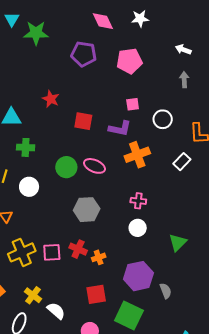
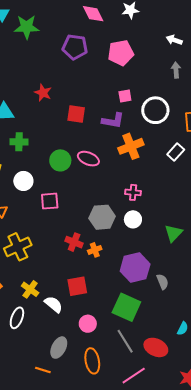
white circle: (163, 119) -> (155, 110), size x1.4
gray hexagon: (87, 210) -> (102, 217), moved
pink square: (52, 252) -> (50, 201), moved
red square: (96, 294) -> (77, 286), moved

